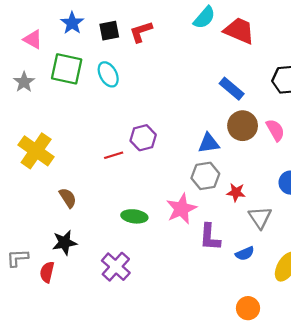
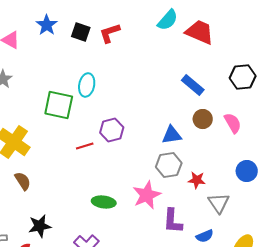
black square: (109, 31) -> (81, 32), turned 30
green square: (67, 69) -> (59, 105), moved
cyan ellipse: (108, 74) -> (87, 85), moved, turned 40
brown circle: (243, 126) -> (203, 119), size x0.7
brown semicircle: (68, 198) -> (23, 181), moved

